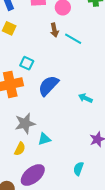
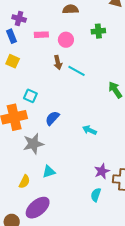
blue semicircle: (48, 86) -> (52, 118), size x0.7
gray star: (25, 123) -> (33, 144), moved
cyan semicircle: (78, 169) -> (96, 195), moved

